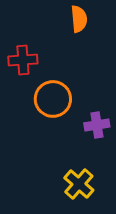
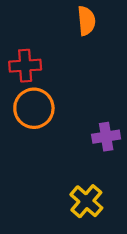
orange circle: (53, 99) -> (34, 108), moved

